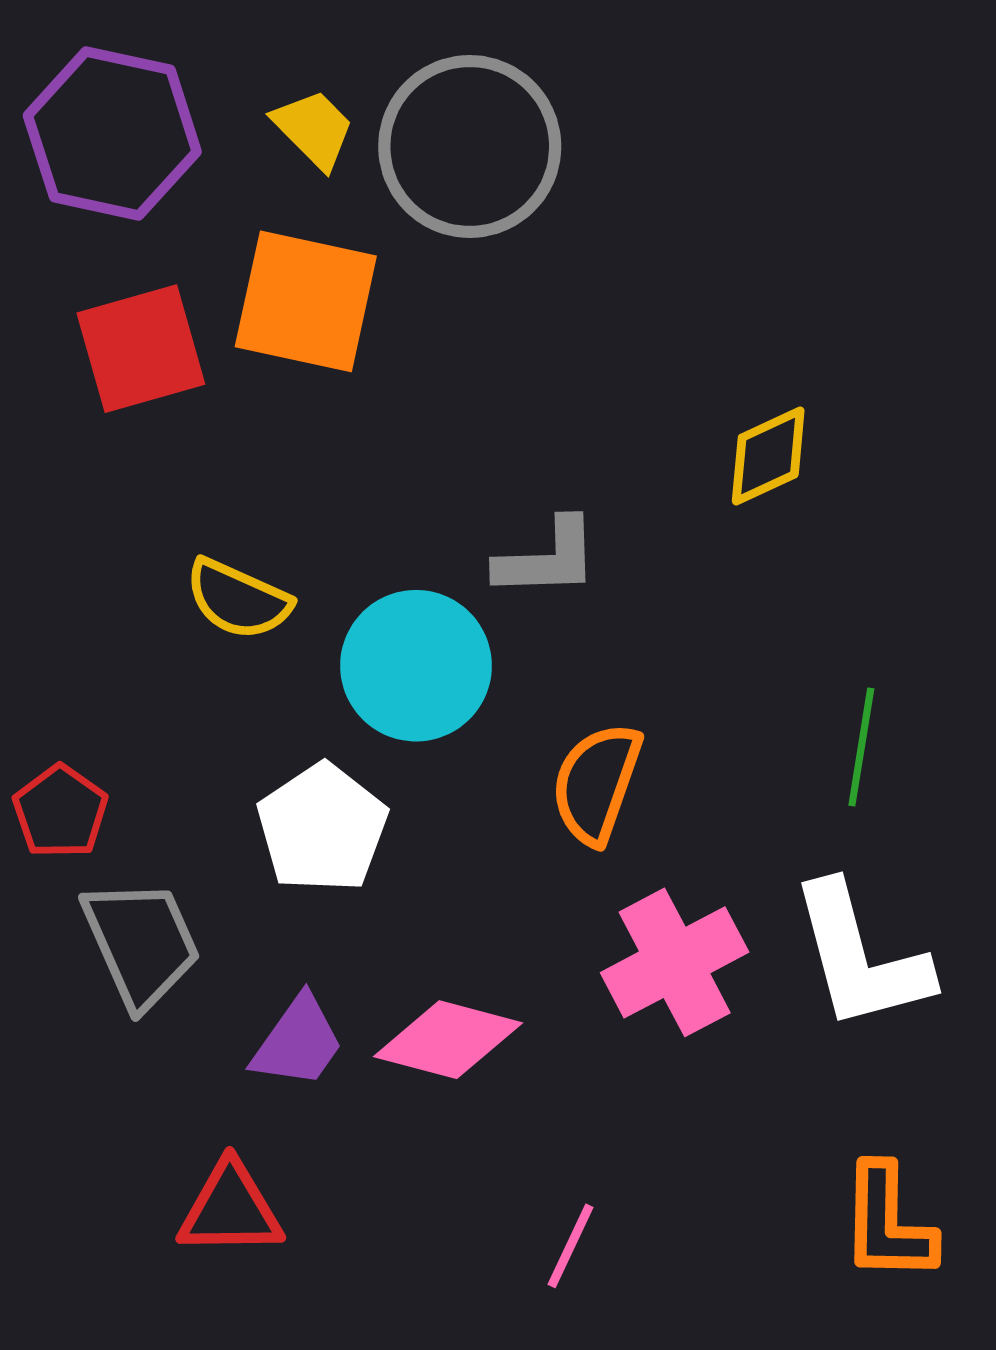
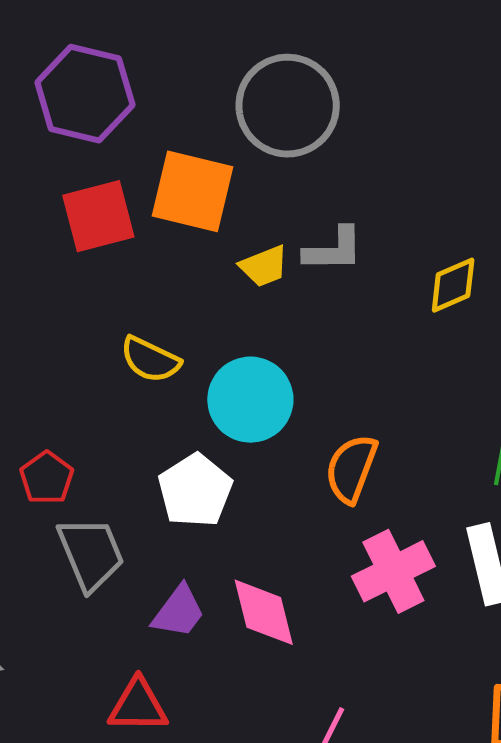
yellow trapezoid: (314, 129) -> (264, 266), moved, turned 112
gray L-shape: (547, 558) -> (333, 250), moved
pink diamond: (448, 1040) -> (264, 612), turned 60

